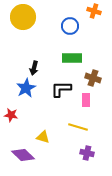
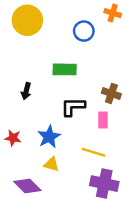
green rectangle: (72, 58) -> (65, 69), moved
black arrow: (34, 68) -> (26, 91), moved
blue star: (26, 88) -> (49, 137), moved
purple cross: (87, 153) -> (104, 184), size x1.6

